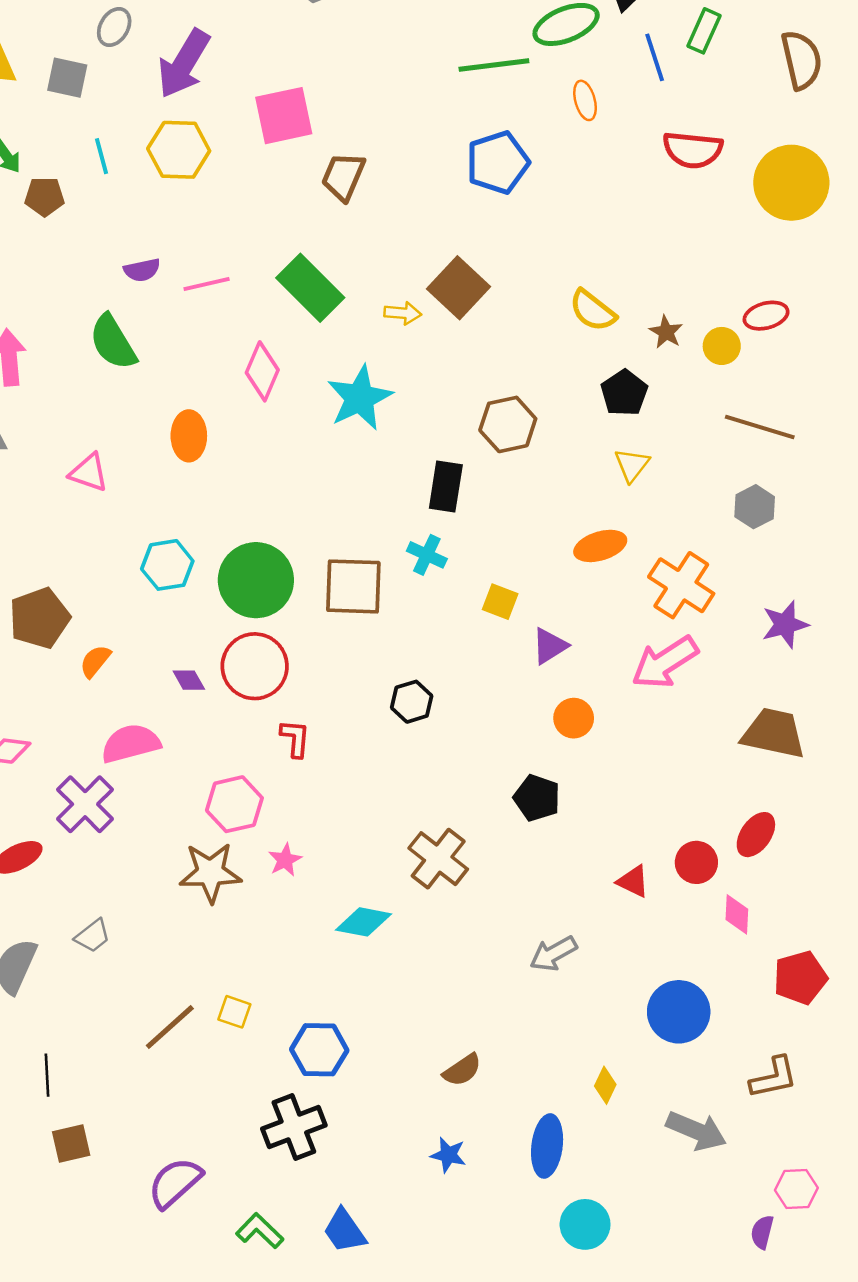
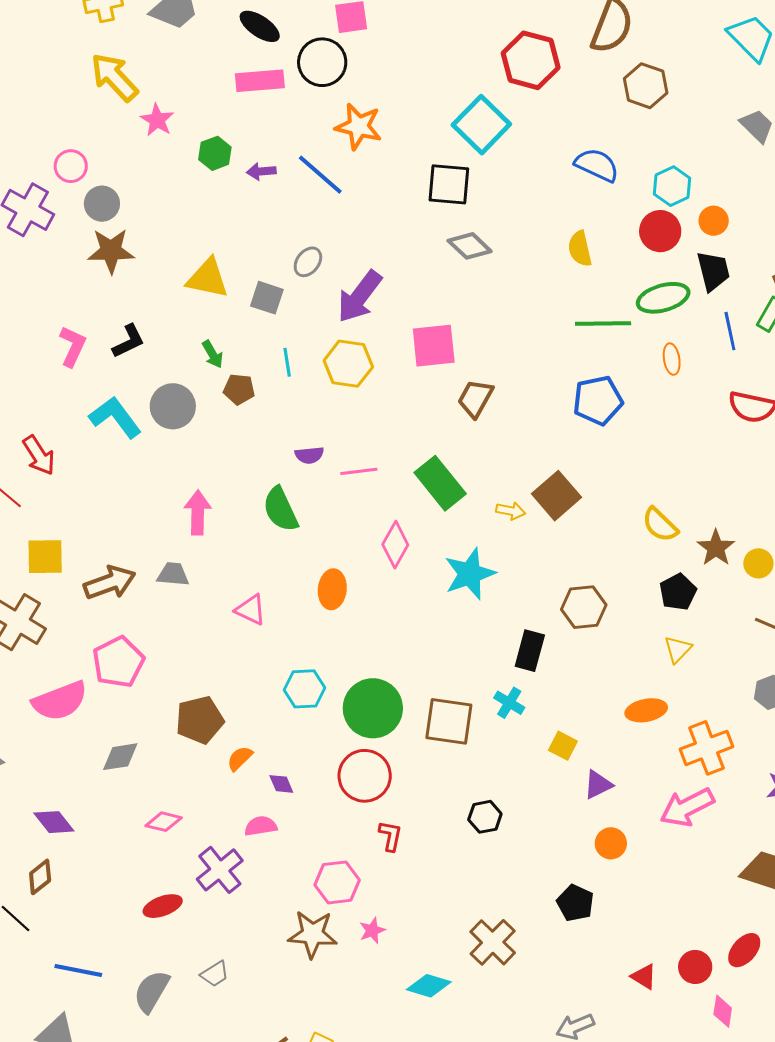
brown star: (666, 332) -> (716, 548), size x1.4
orange cross: (681, 585) -> (707, 748), turned 30
purple diamond: (189, 680) -> (281, 784), moved
pink semicircle: (131, 743) -> (261, 826), size x0.7

